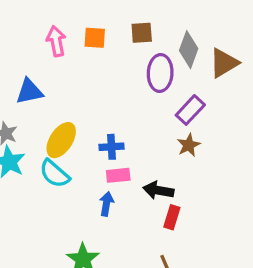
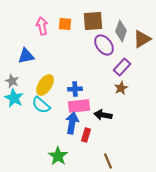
brown square: (142, 33) -> (93, 21), size x1.5
purple ellipse: (160, 73) -> (104, 45), turned -40
pink rectangle: (118, 175) -> (79, 106), size x1.5
blue arrow: (106, 204) -> (72, 123), size x1.5
red rectangle: (172, 217) -> (86, 135), moved

